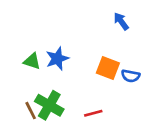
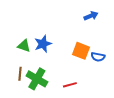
blue arrow: (121, 21) -> (91, 16), turned 104
brown line: (31, 111) -> (20, 74), moved, turned 32

